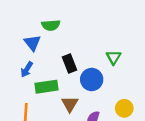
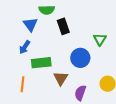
black rectangle: (70, 63) -> (63, 26), moved

